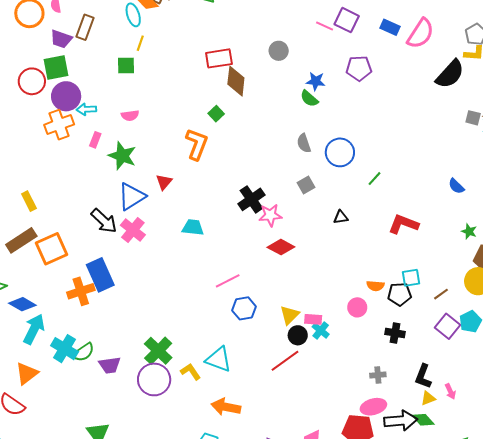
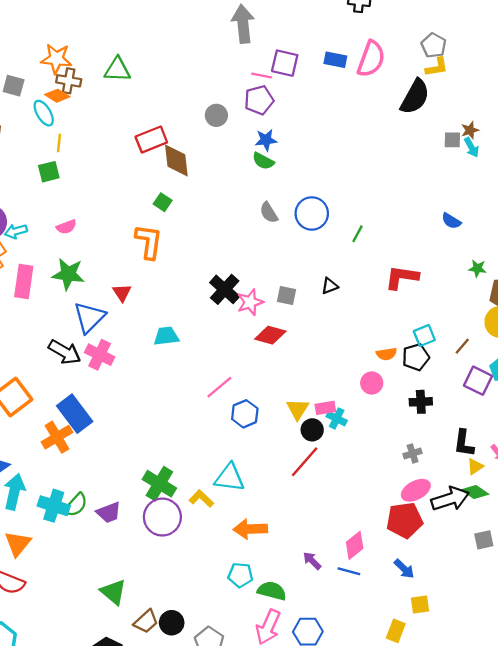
purple pentagon: (359, 68) -> (259, 100), moved
pink rectangle: (95, 140) -> (24, 281), moved, size x1.8
gray square: (306, 185) -> (287, 296), moved, turned -36

